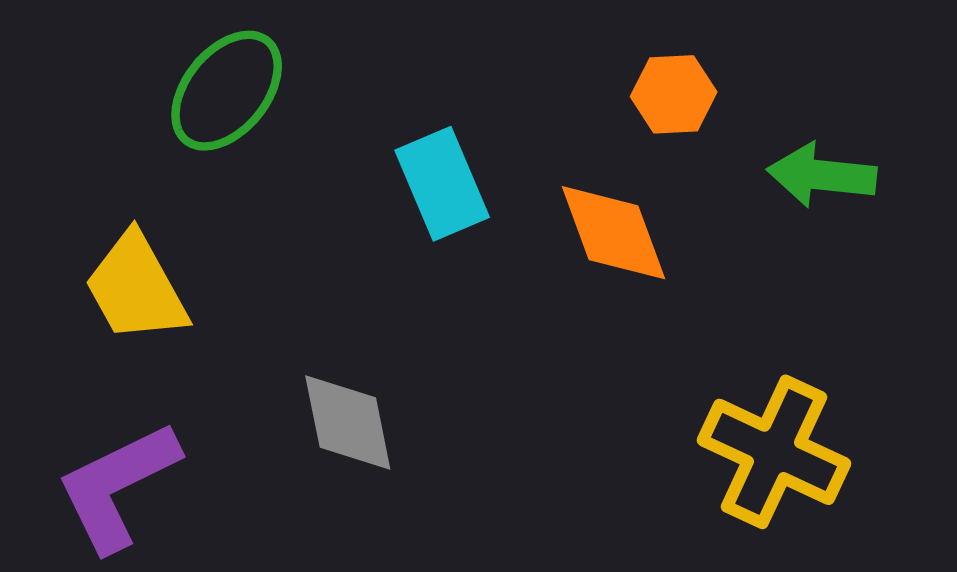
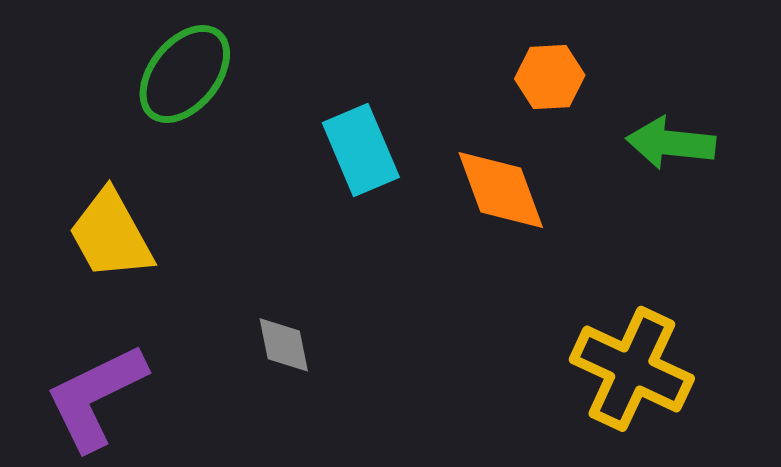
gray diamond: (348, 423) -> (284, 345), size x0.7

